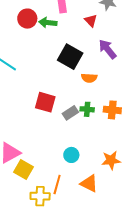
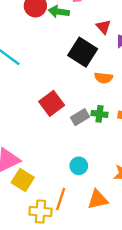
red triangle: (91, 21) -> (103, 27), moved
red square: (45, 102) -> (52, 103), turned 35
orange triangle: (89, 183) -> (98, 200), turned -42

